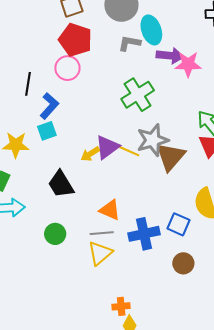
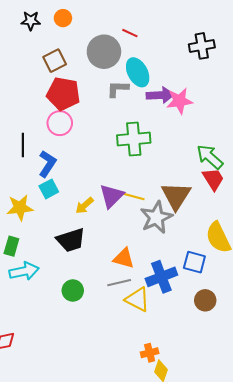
green cross: (138, 95) -> (134, 139), turned 36
gray star: (153, 140) -> (156, 217), moved
yellow arrow: (90, 154) -> (84, 206), moved
black trapezoid: (61, 184) -> (71, 240), turned -68
yellow triangle: (100, 253) -> (138, 299), moved, turned -44

